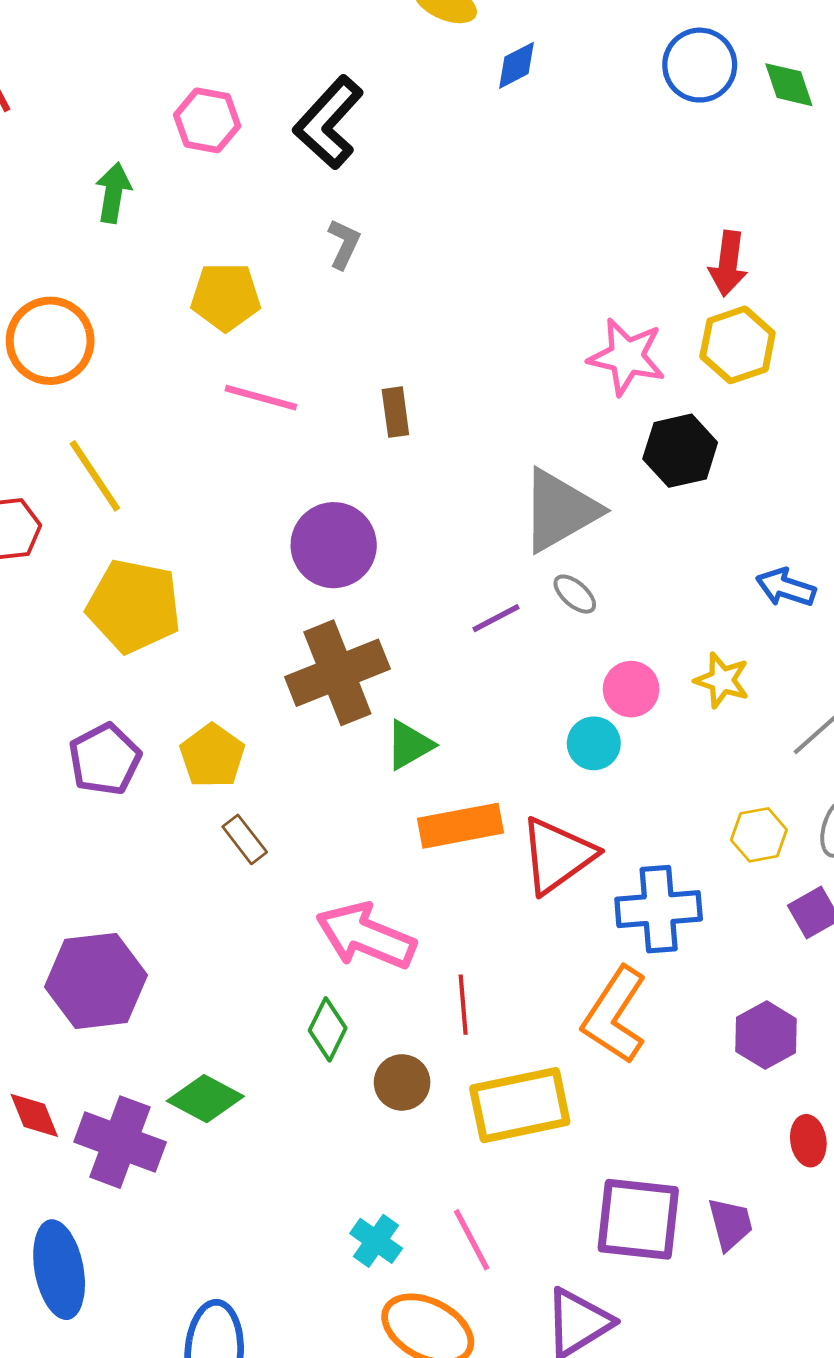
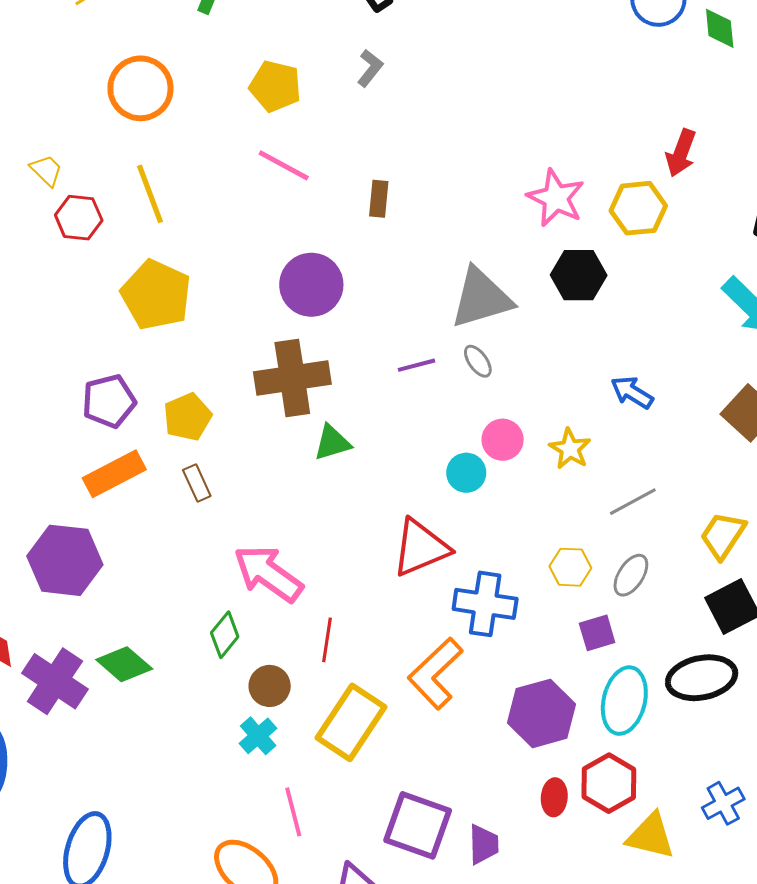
red arrow: (728, 263) -> (681, 153), moved
orange rectangle: (460, 826) -> (114, 474), moved, turned -30
purple hexagon: (766, 1035) -> (541, 713), size x1.4
yellow rectangle: (520, 1105) -> (351, 722), turned -58
cyan cross: (376, 1241) -> (258, 736), moved

